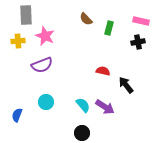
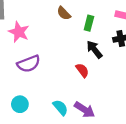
purple semicircle: (42, 65) -> (29, 64), moved
red semicircle: (103, 71) -> (82, 70), turned 40
black arrow: (126, 85) -> (94, 49), moved

